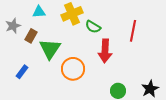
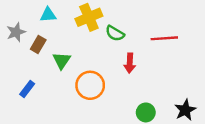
red line: (133, 31) -> (164, 38), turned 75
green triangle: (50, 49) -> (62, 61), size x0.7
red arrow: (105, 51) -> (130, 63), size x0.7

